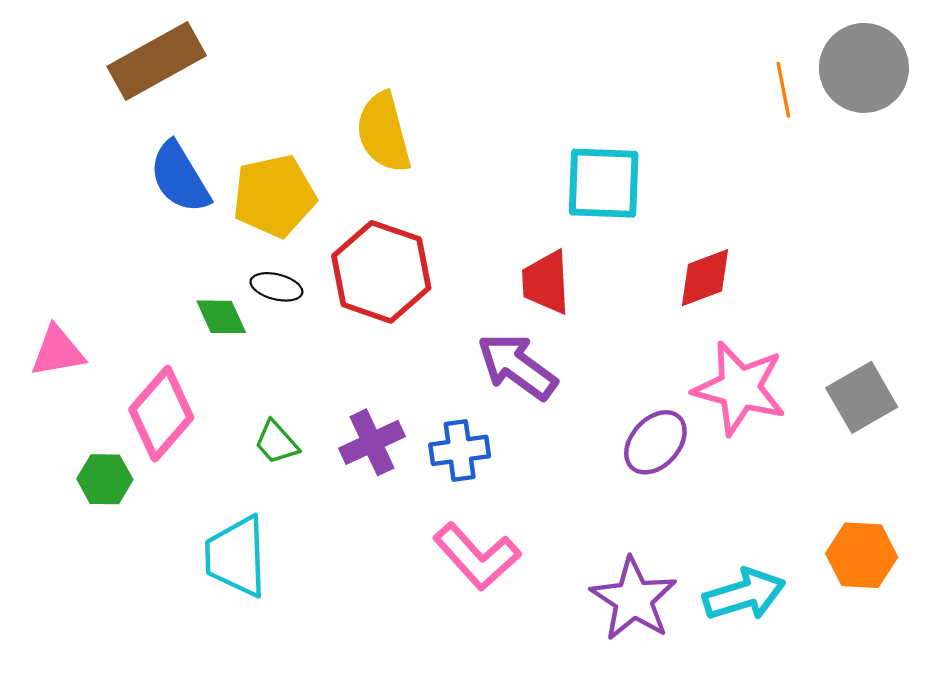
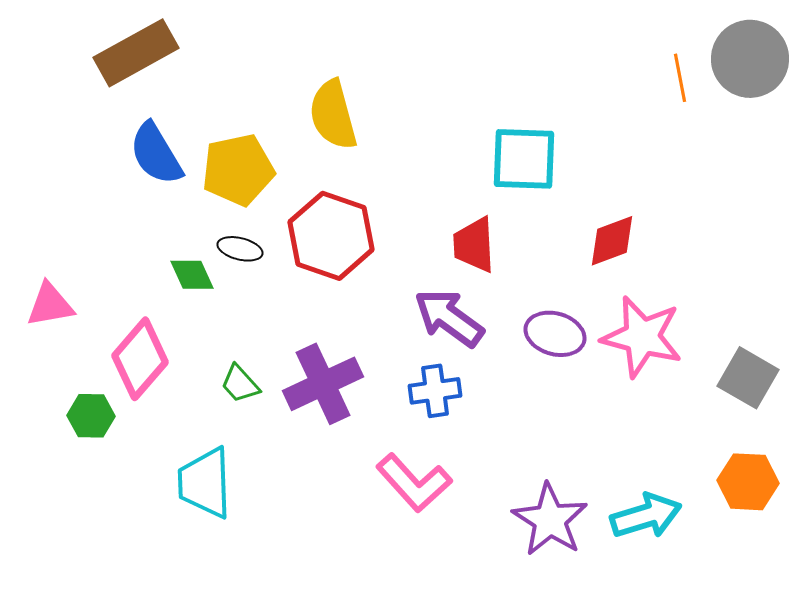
gray square: (862, 397) -> (748, 378), moved, turned -30
purple cross: (372, 442) -> (323, 384), size x1.4
purple ellipse: (655, 442) -> (555, 334), moved, turned 64
blue cross: (460, 450) -> (435, 391), moved

